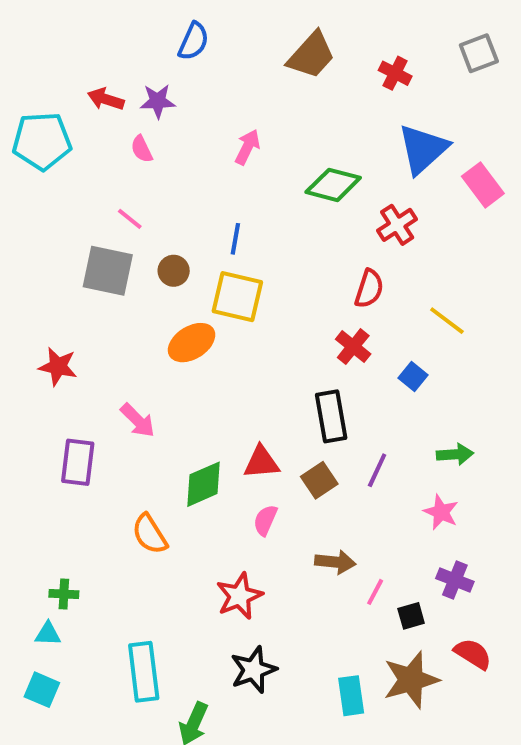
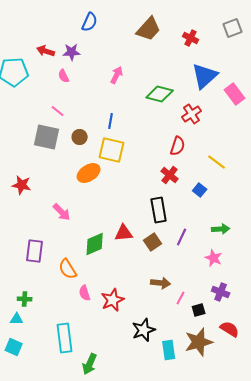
purple rectangle: (78, 462) -> (35, 251), moved
pink semicircle: (265, 520) -> (85, 293), moved, turned -42
black star: (253, 670) -> (144, 330), moved

